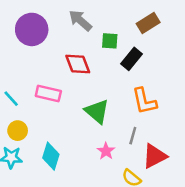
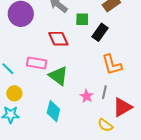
green triangle: (97, 111) -> (58, 76), moved
pink star: (106, 151) -> (87, 96), moved
cyan diamond: (51, 156) -> (53, 111), moved

